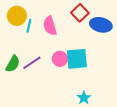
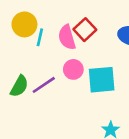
red square: (80, 13) -> (85, 30), moved
pink circle: (60, 59) -> (73, 69), moved

